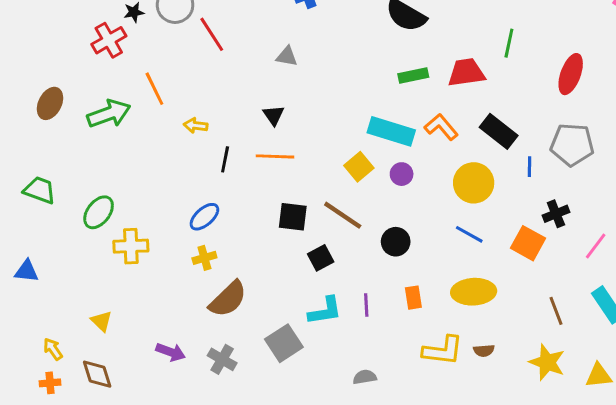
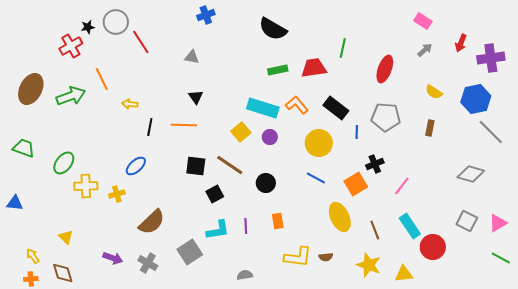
brown ellipse: (50, 103) -> (31, 89), size x1.4
black triangle: (274, 115) -> (196, 97), moved
orange square: (528, 243) -> (356, 184), turned 30
yellow cross: (204, 258) -> (117, 194), moved
yellow ellipse: (474, 292) -> (340, 217), moved, turned 68

